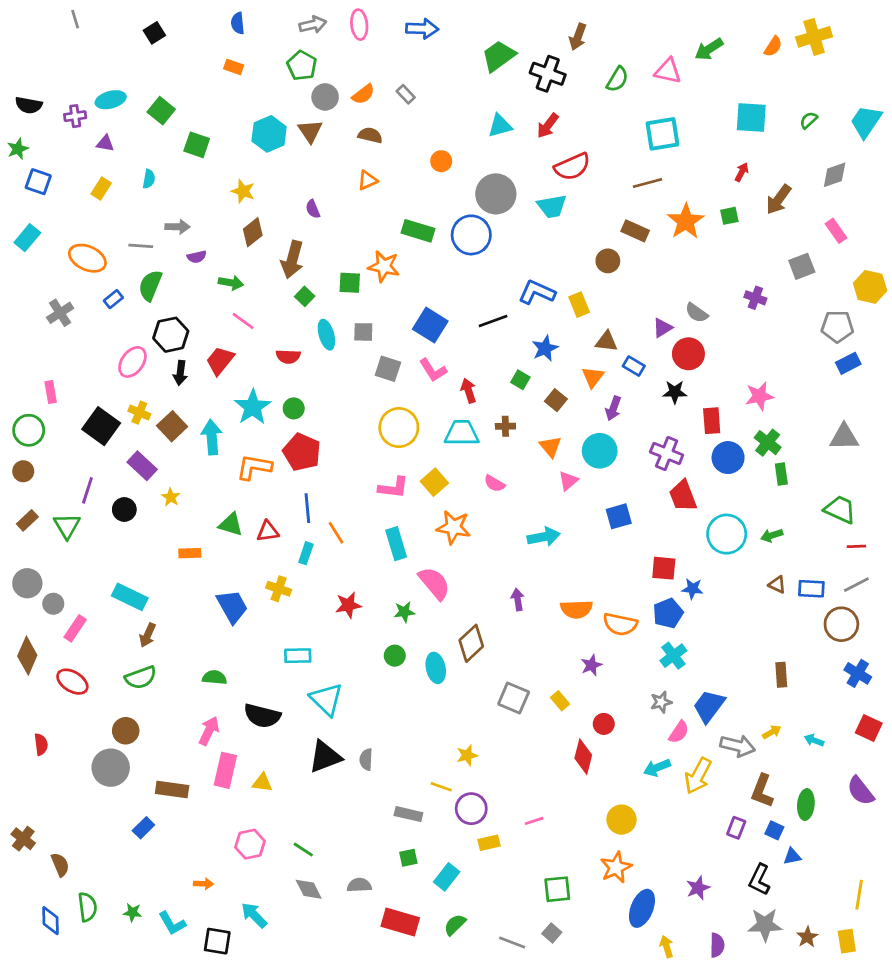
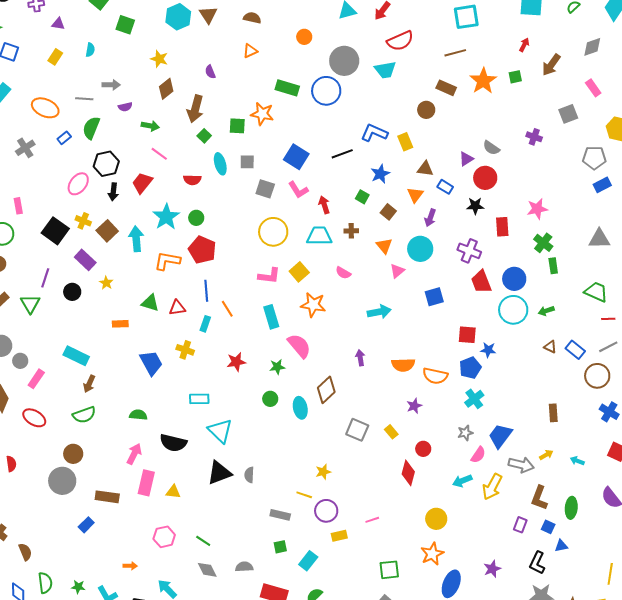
blue circle: (728, 458) -> (514, 279), moved
blue rectangle: (811, 589) -> (575, 350), turned 36

